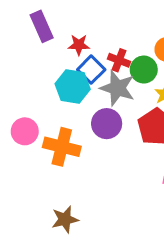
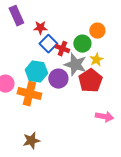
red cross: (119, 60) -> (62, 49), moved
cyan hexagon: (73, 87) -> (36, 72), moved
gray star: (117, 88) -> (75, 65), moved

